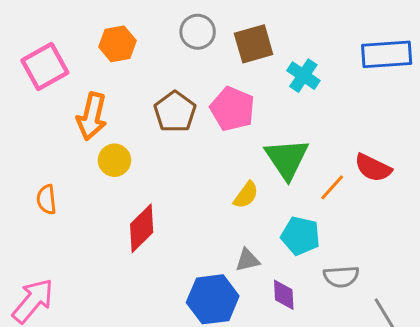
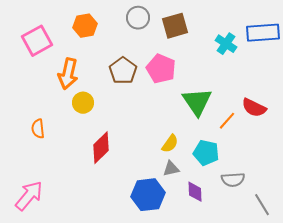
cyan cross: (303, 76) -> (226, 44), moved
yellow semicircle: (246, 195) -> (170, 144), moved

